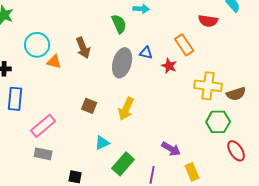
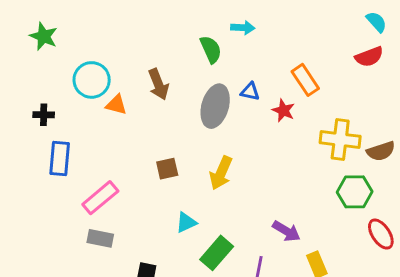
red semicircle: (208, 21) -> (369, 57), moved, turned -30
brown square: (89, 106) -> (167, 169), turned -35

